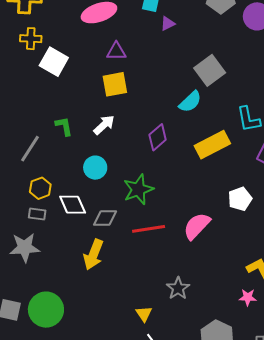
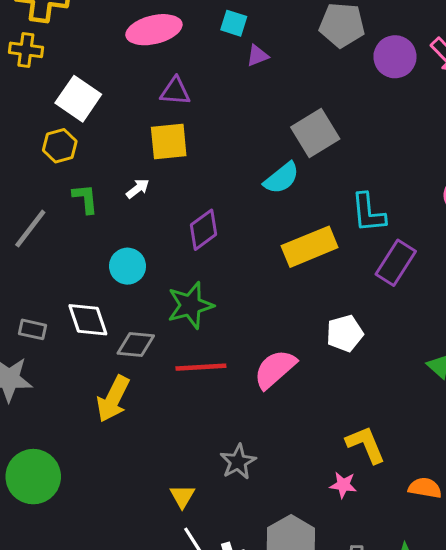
yellow cross: (31, 39) -> (26, 50), moved
white arrow: (104, 125) -> (138, 189), moved, size x0.7
purple diamond: (158, 137) -> (204, 230), moved
yellow hexagon: (40, 188) -> (60, 146), moved

